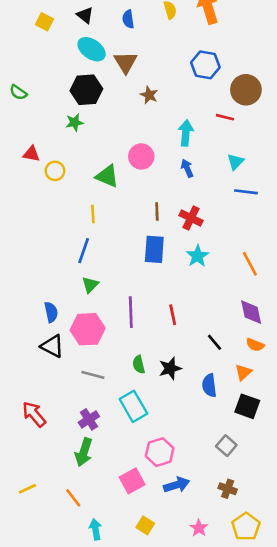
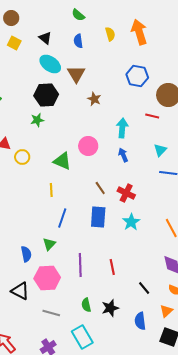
brown line: (157, 211) -> (100, 188), turned -32
blue line: (84, 251) -> (62, 218), moved
blue semicircle: (51, 312) -> (26, 254), moved

